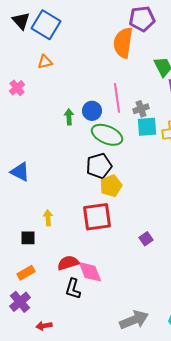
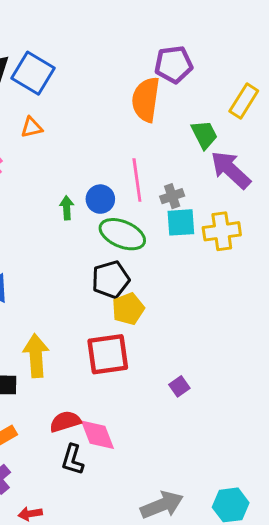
yellow arrow: (48, 218) -> (36, 356), size x1.8

